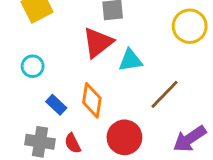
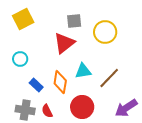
yellow circle: (190, 26) -> (105, 32), moved
cyan triangle: (130, 60) -> (83, 71), moved

